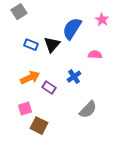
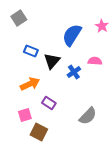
black triangle: (52, 45) -> (52, 61), moved
blue cross: (74, 77) -> (74, 72), moved
purple rectangle: (49, 88) -> (49, 103), moved

